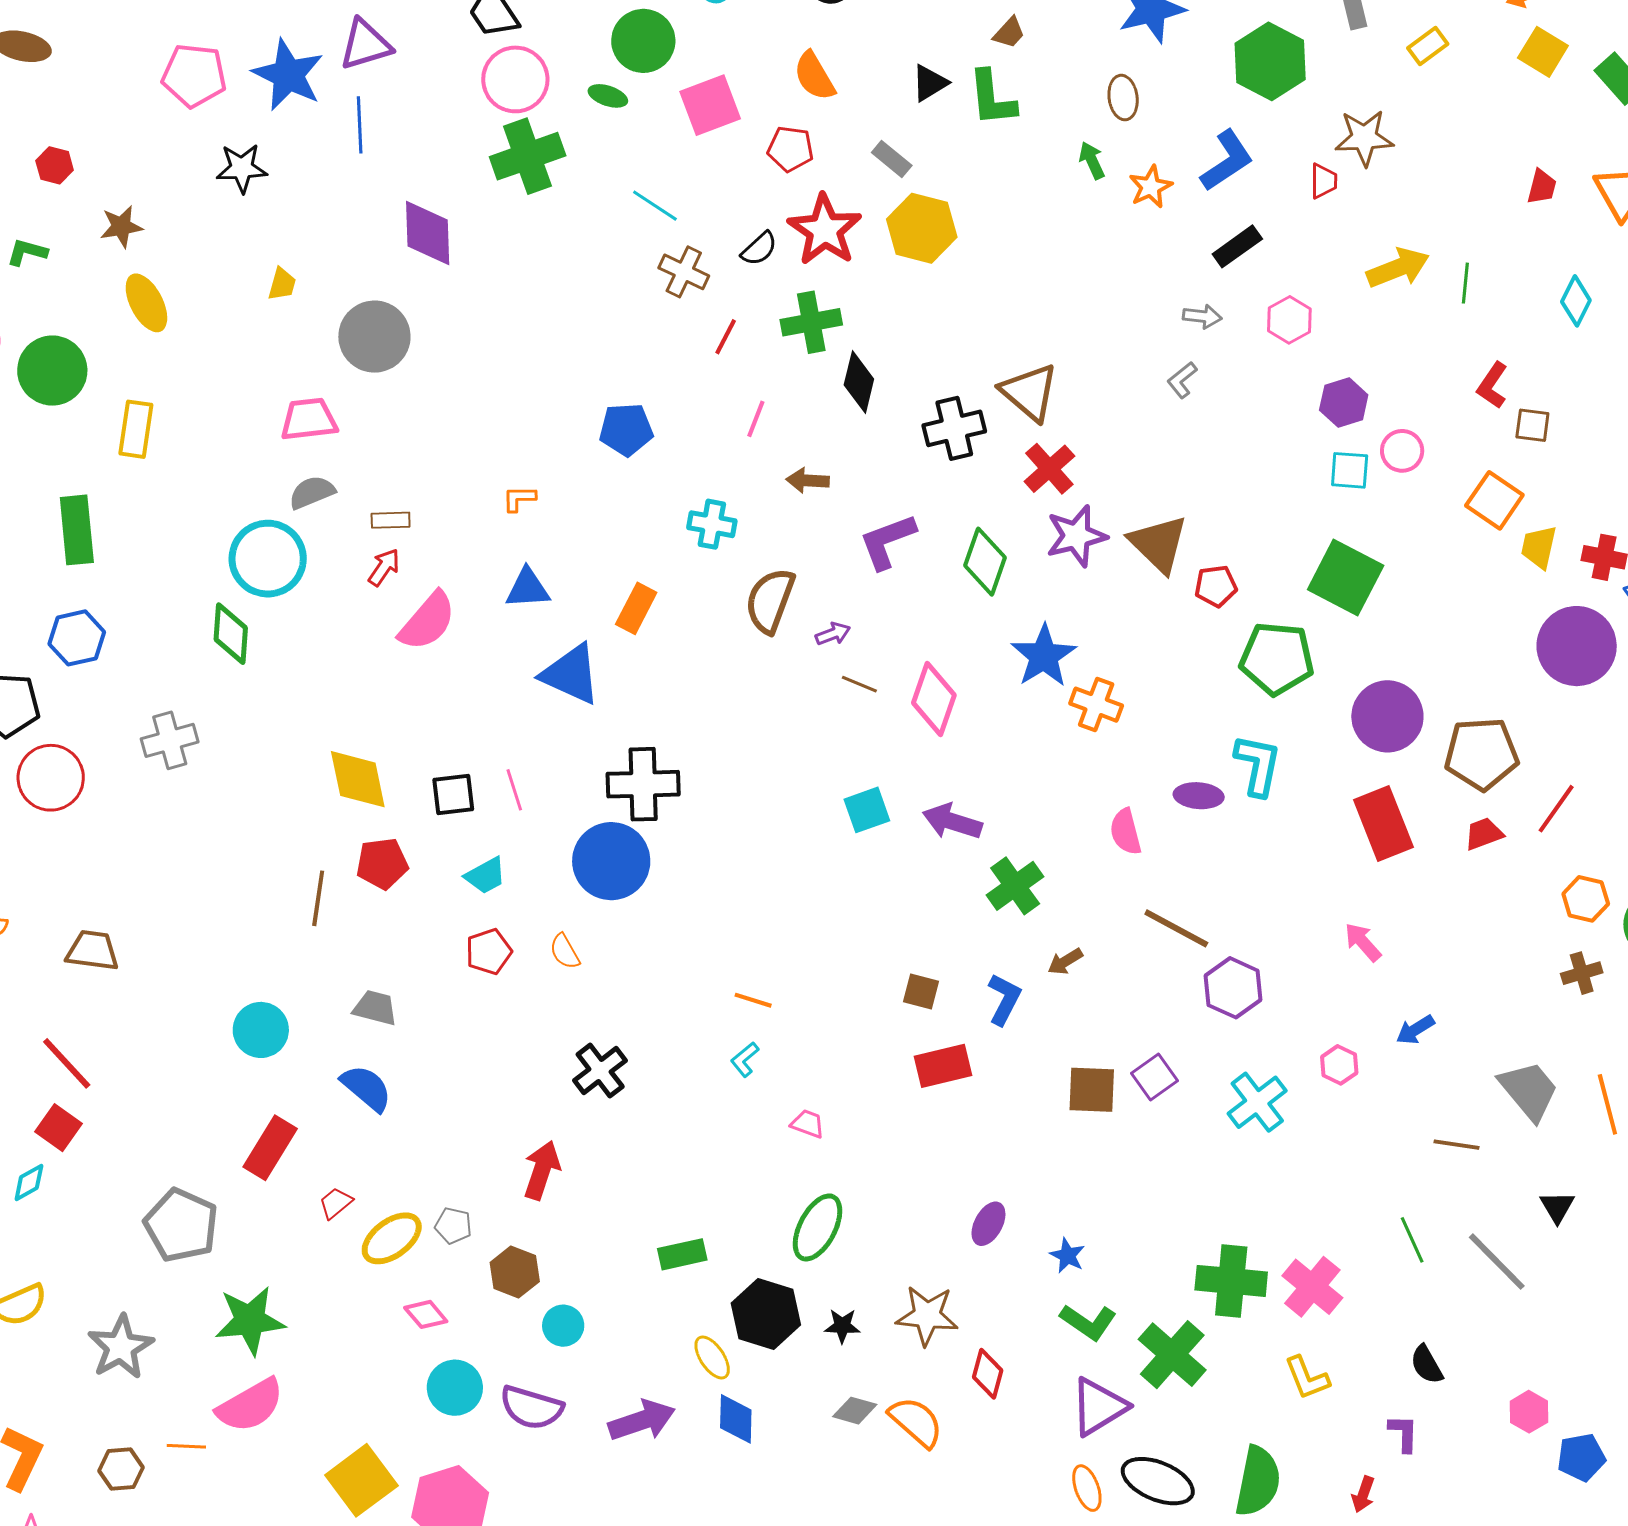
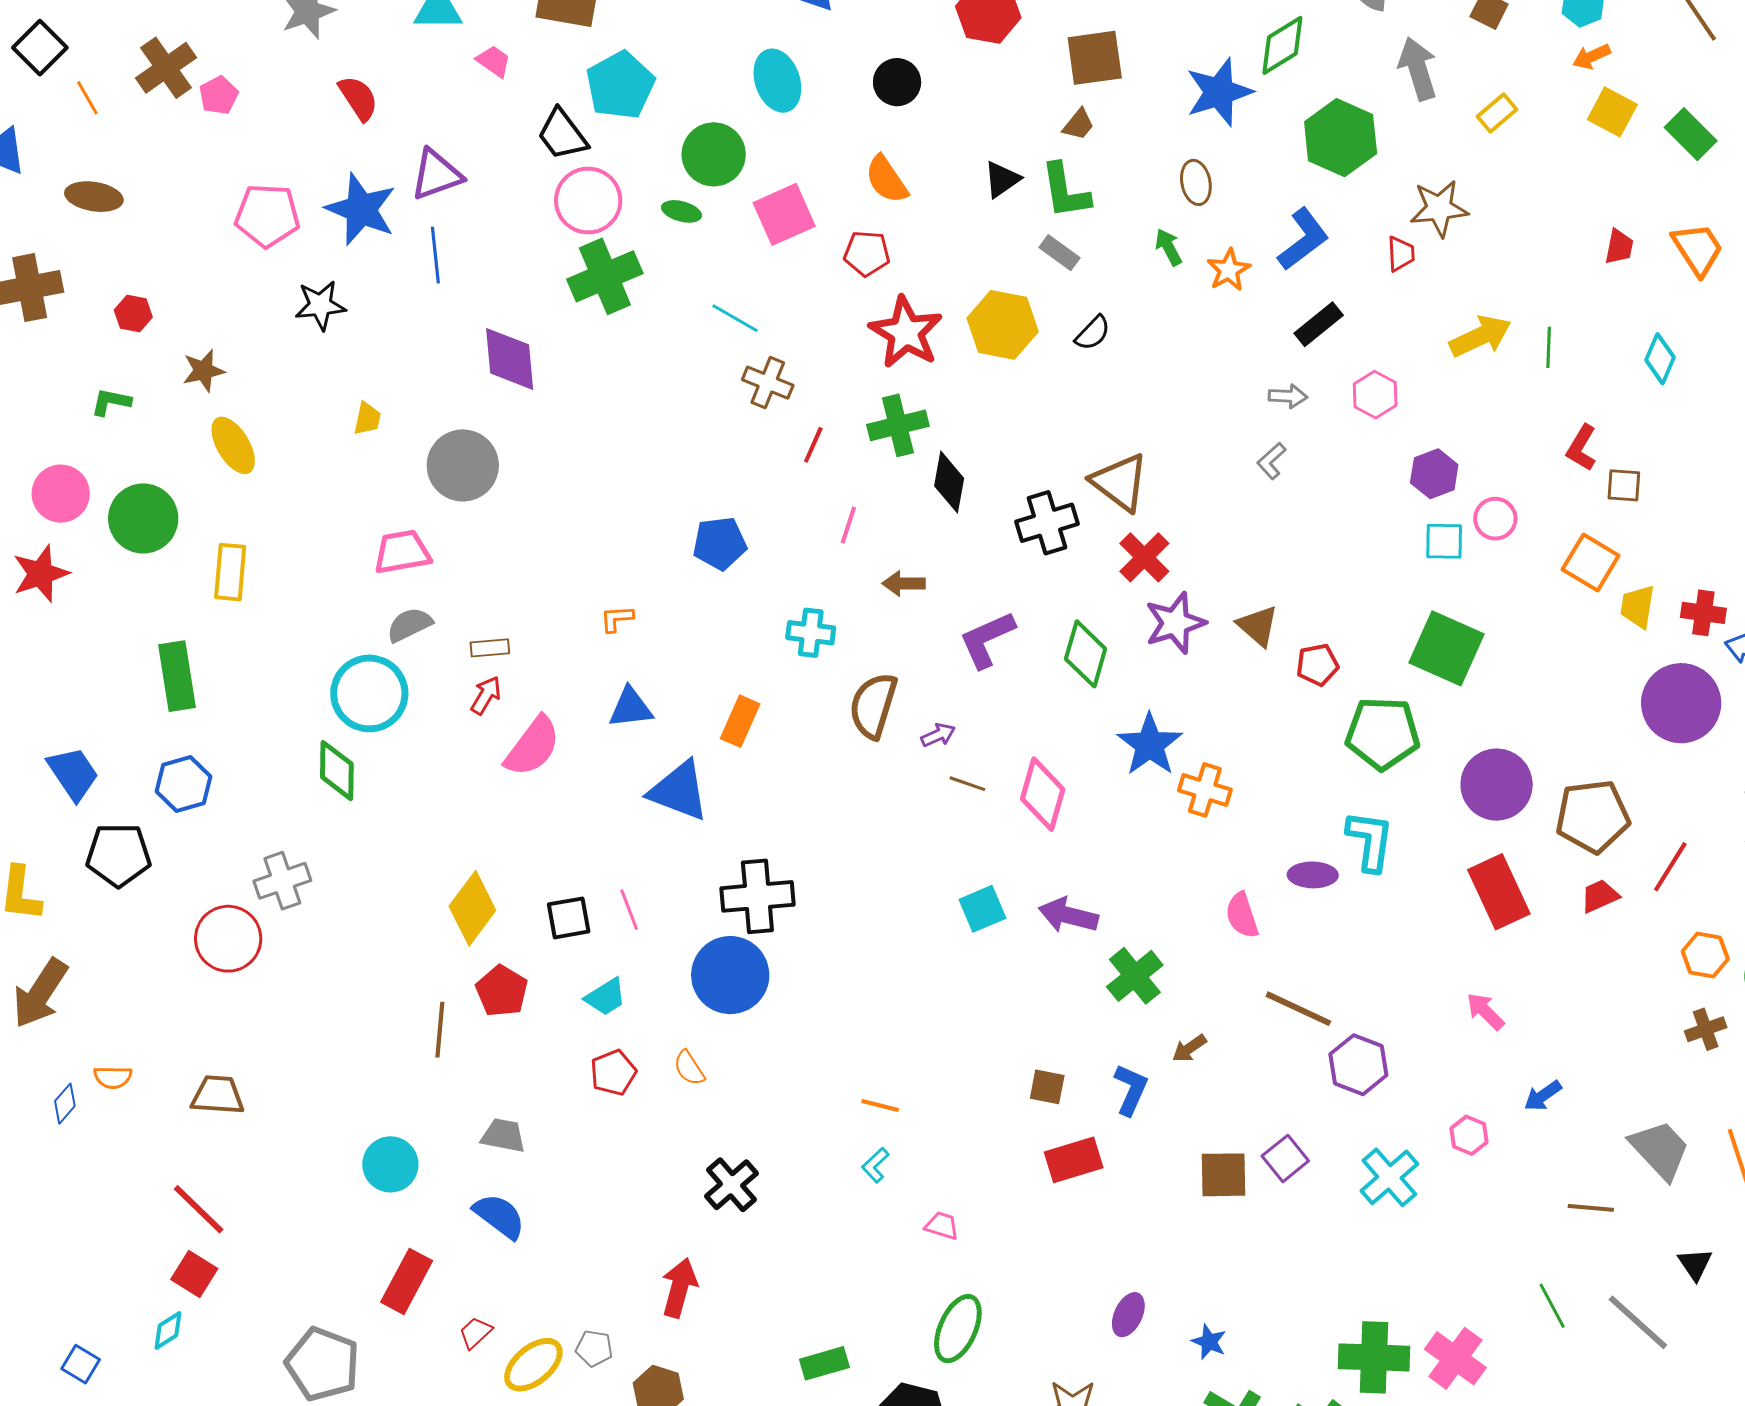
gray rectangle: (892, 159) -> (1060, 253), moved
black semicircle: (759, 249) -> (1093, 333), moved
brown triangle: (1159, 544) -> (1258, 626), size x0.7
red circle: (51, 778) -> (228, 939), moved
yellow diamond: (358, 779) -> (472, 908), turned 52
red pentagon: (382, 864) -> (502, 991), turned -30

